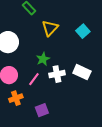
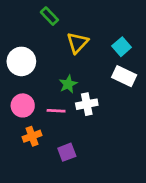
white rectangle: (82, 72) -> (124, 76), moved
pink line: (34, 79) -> (56, 111), turned 56

